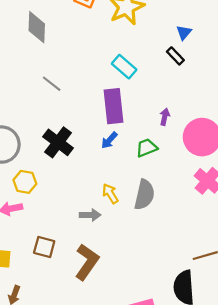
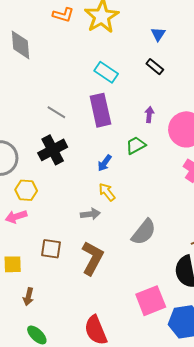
black rectangle: (175, 56) -> (155, 67), moved
gray line: (52, 84) -> (56, 112), moved
blue arrow: (109, 140) -> (105, 163), moved
black cross: (58, 142) -> (53, 150), turned 32
gray semicircle: (144, 195) -> (144, 232), moved, turned 32

